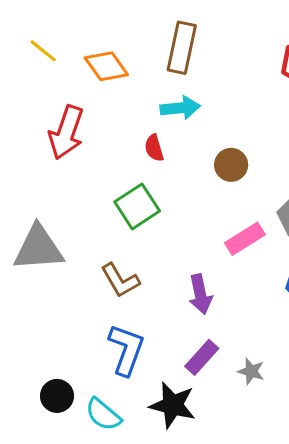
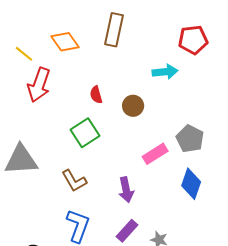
yellow line: (43, 51) -> (24, 54), moved
cyan arrow: (180, 108) -> (165, 72), moved
brown circle: (231, 165) -> (133, 106), moved

